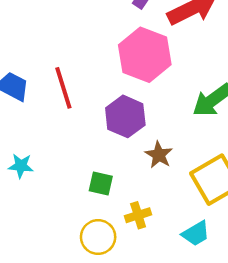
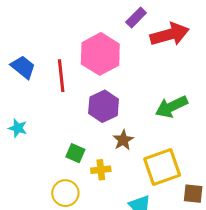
pink hexagon: (145, 55) -> (100, 54), moved
yellow cross: (138, 215) -> (101, 170), moved

